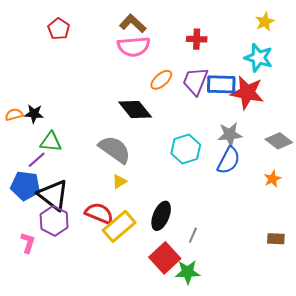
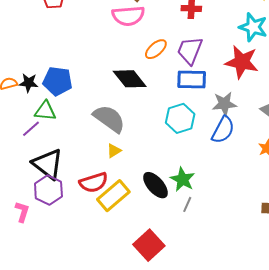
blue rectangle: (221, 84) -> (192, 79), moved
blue pentagon: (25, 186) -> (58, 81), moved
red semicircle: (99, 213) -> (94, 182), turned 140
black ellipse: (161, 216) -> (155, 185), turned -64
red square: (165, 258) -> (149, 245), moved
green star: (188, 272) -> (183, 179), moved, turned 30

